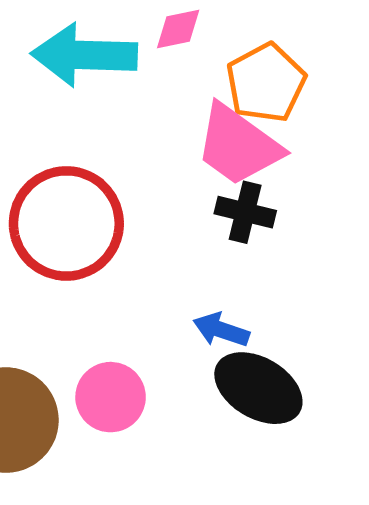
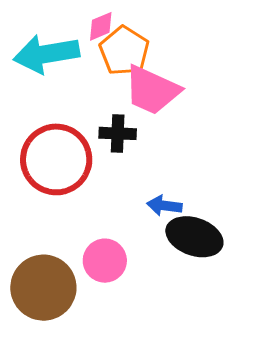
orange pentagon: (266, 83) -> (124, 51), moved
black cross: (245, 212) -> (118, 133), moved

